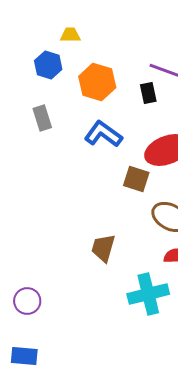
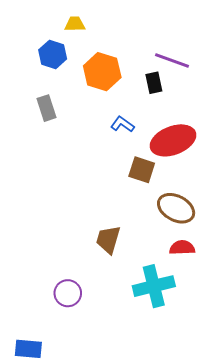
blue L-shape: (103, 134) -> (122, 124), moved, size x0.6
purple circle: (27, 301) -> (68, 293), moved

